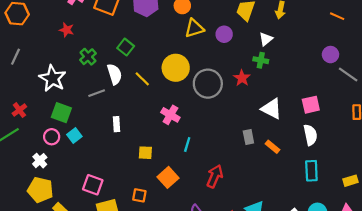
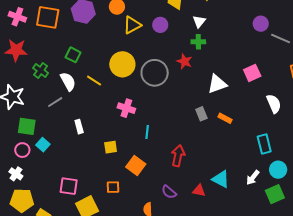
red star: (67, 30) -> (16, 50), size x1.6
white triangle: (272, 109) -> (217, 84), turned -35
white semicircle: (310, 135) -> (274, 104), moved
cyan rectangle: (311, 171) -> (264, 144), moved

